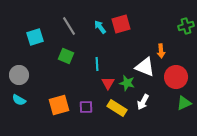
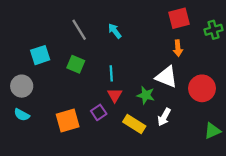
red square: (121, 24) -> (179, 18), moved
cyan square: (35, 37) -> (40, 55), moved
orange arrow: (161, 51) -> (178, 48), moved
red triangle: (108, 83) -> (115, 95), moved
green triangle: (184, 103) -> (212, 131), moved
purple square: (86, 107) -> (99, 112), moved, turned -32

